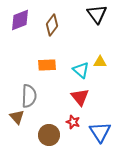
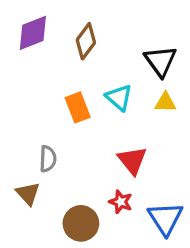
black triangle: (97, 14) -> (160, 61), moved
orange rectangle: (47, 65) -> (78, 107), turned 72
cyan triangle: (81, 70) -> (119, 98), moved
gray semicircle: (29, 96) -> (48, 159), size x0.7

